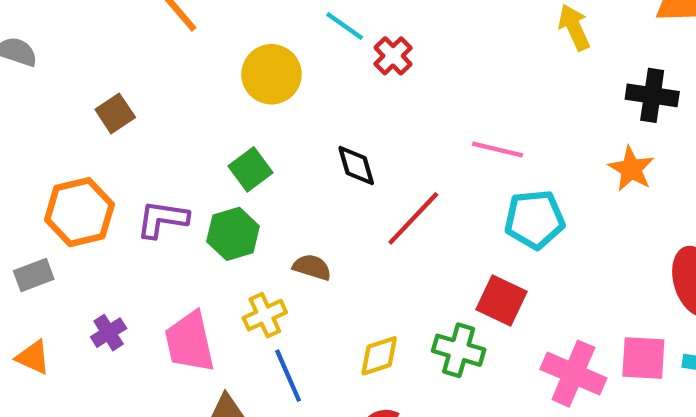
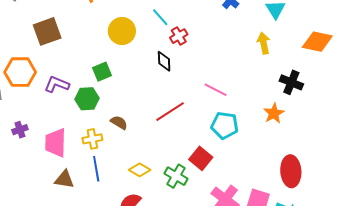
brown square: (115, 113) -> (47, 31), size x1.6
black diamond: (356, 166) -> (164, 61), moved
yellow diamond: (379, 356) -> (140, 170), turned 35

